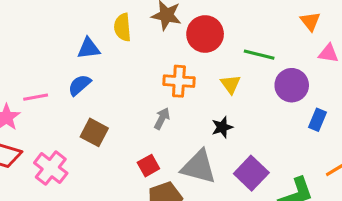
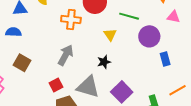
orange cross: (179, 81) -> (71, 20), moved
blue semicircle: (79, 85) -> (13, 32), turned 42
gray arrow: (162, 118) -> (66, 55), size x1.5
blue rectangle: (317, 120) -> (165, 59), turned -40

